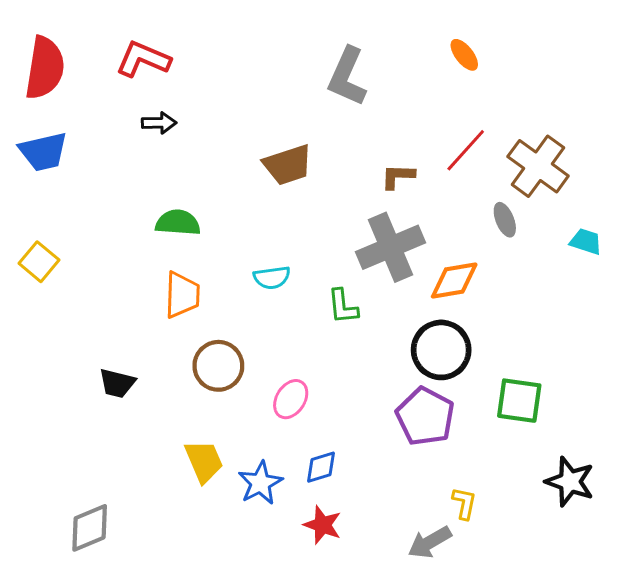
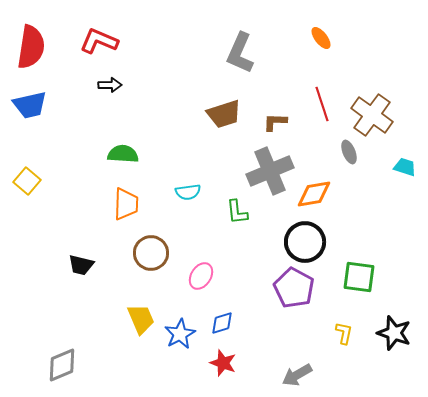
red line: (466, 150) -> (322, 104), turned -60
brown trapezoid: (288, 165) -> (224, 114), moved
yellow L-shape: (464, 503) -> (344, 333), moved

